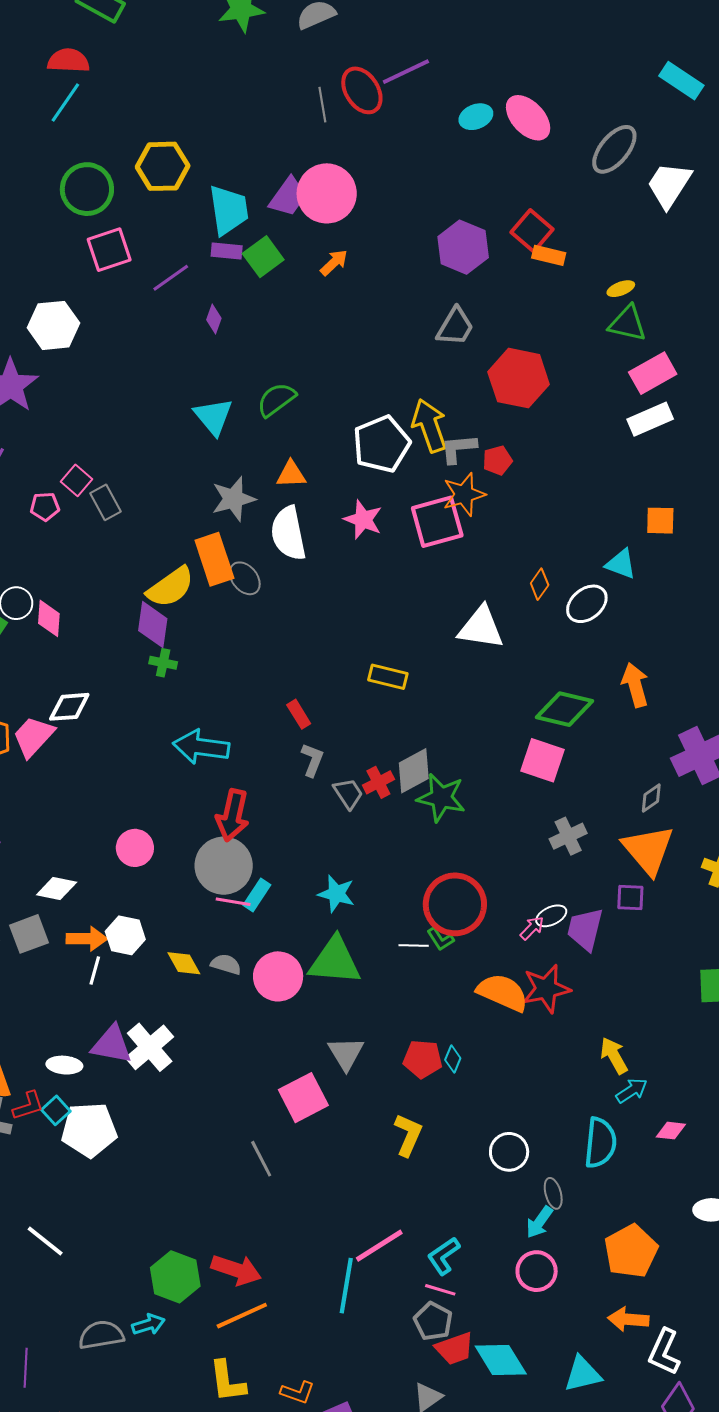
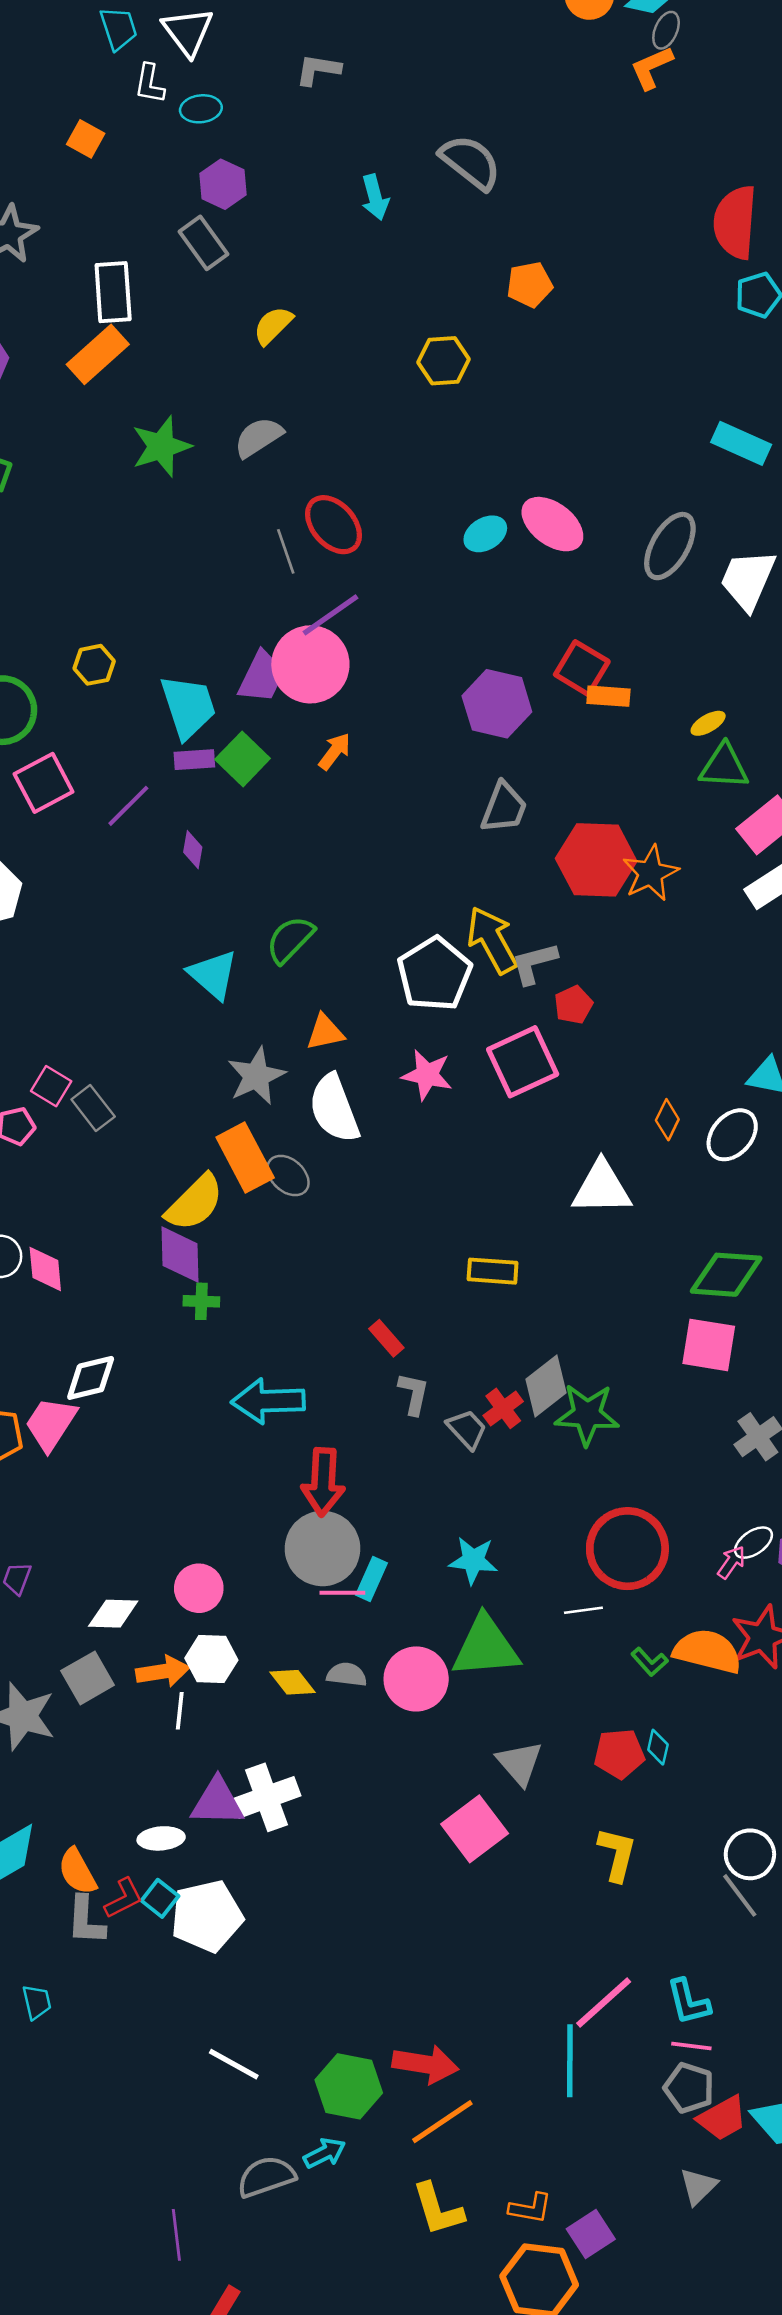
purple line: (406, 72) -> (331, 615), moved
yellow hexagon: (163, 166) -> (94, 665), size x0.6
red pentagon: (497, 460) -> (573, 1005), moved
orange star: (464, 494) -> (651, 873), moved
pink circle: (135, 848) -> (199, 1588), moved
green L-shape: (440, 939) -> (650, 1662), moved
white cross: (150, 1047) -> (266, 1797), turned 30
gray line: (261, 1159) -> (740, 1895), moved
white line: (45, 1241) -> (234, 2064), moved
cyan L-shape: (444, 1256) -> (688, 2002), turned -60

